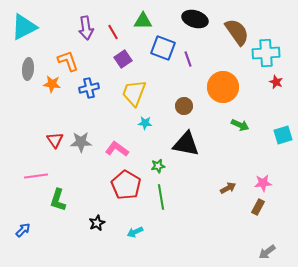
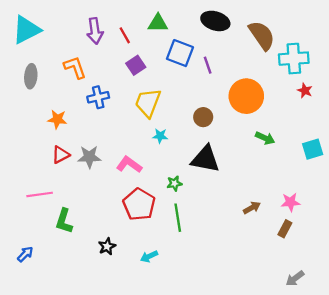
orange star: (52, 84) -> (57, 119), moved
red triangle: (55, 140) -> (61, 155), turned 36

